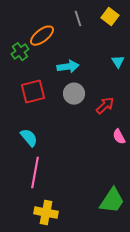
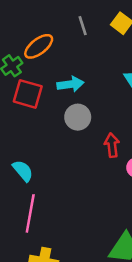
red square: (33, 92) -> (28, 94), moved, turned 30
red arrow: (105, 106) -> (112, 145), moved, turned -54

